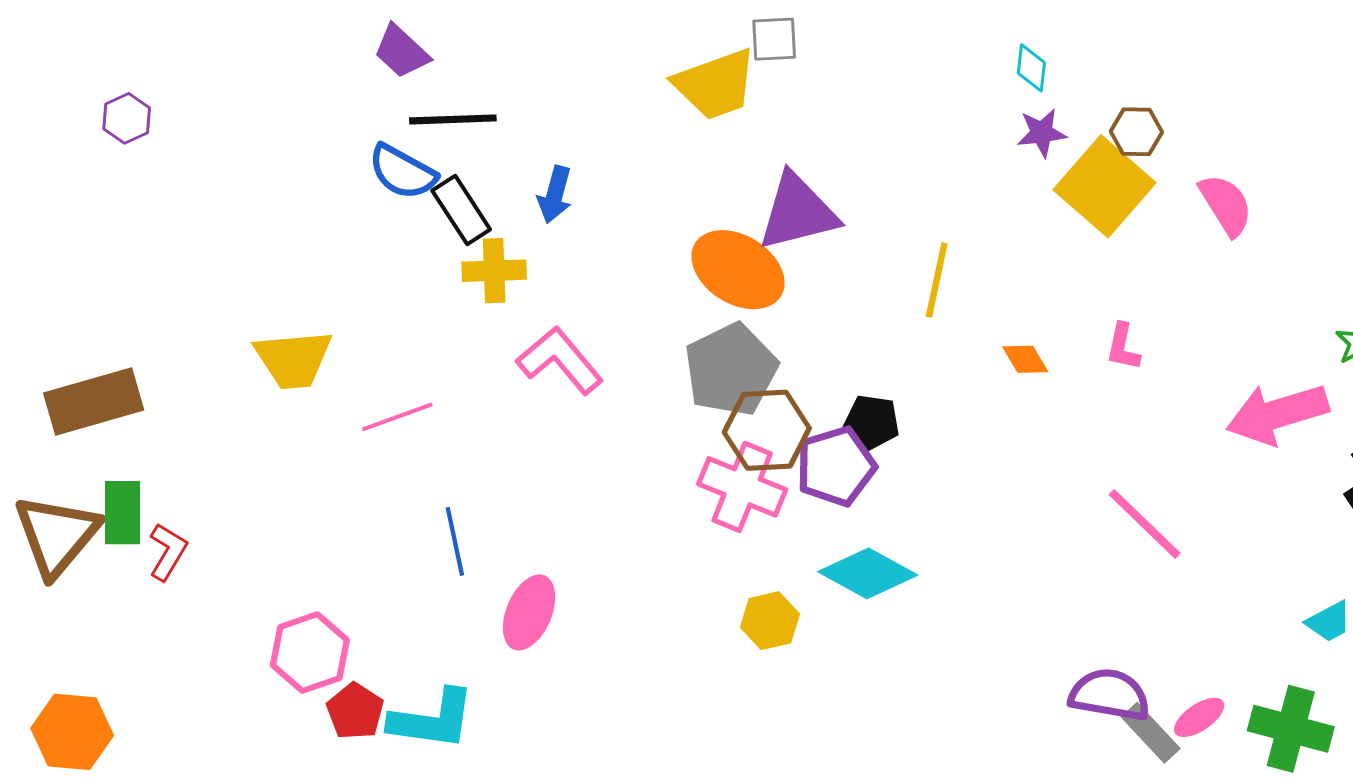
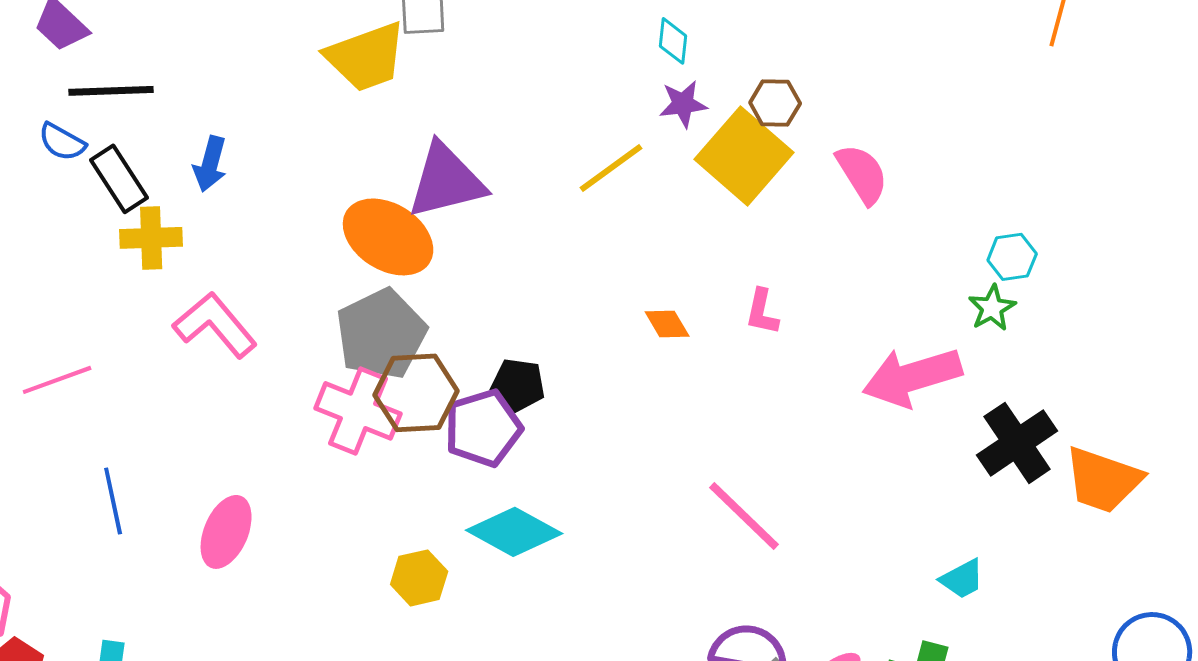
blue semicircle: (402, 172) -> (62, 142), size x0.7
yellow line: (937, 280) -> (611, 168), moved, turned 42
pink cross: (742, 487) -> (358, 411), moved
pink line: (1145, 524) -> (744, 516), moved
pink ellipse: (529, 612) -> (226, 532), moved

